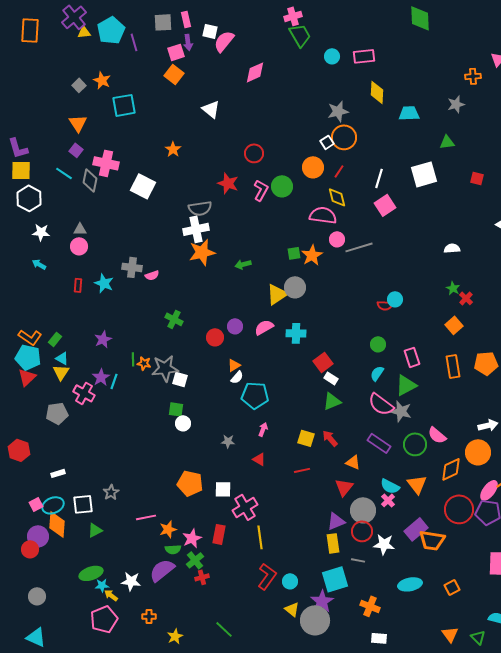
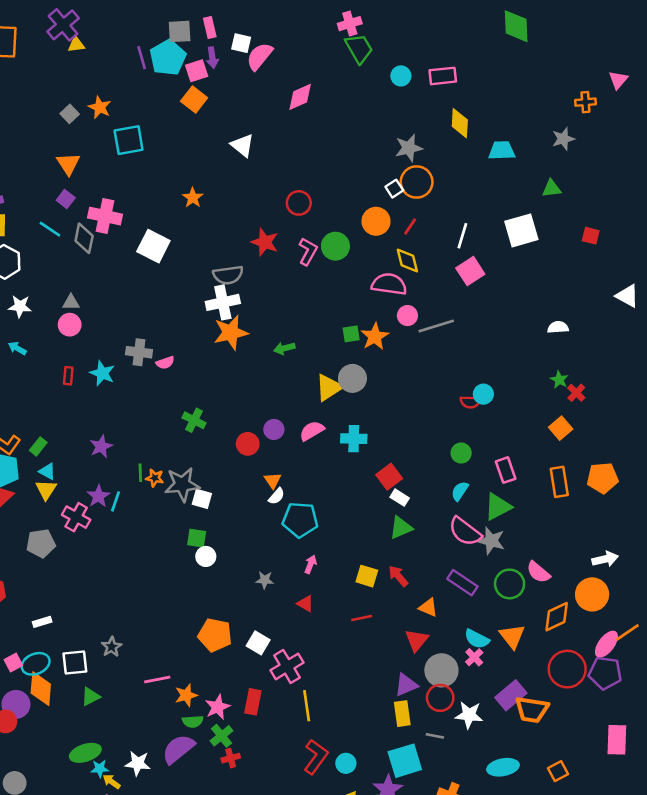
cyan pentagon: (111, 30) -> (168, 58), moved
orange triangle: (234, 365) -> (273, 481), turned -32
white square: (223, 489) -> (258, 643), turned 30

